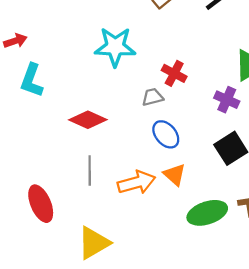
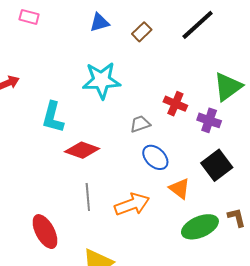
red cross: (174, 73) -> (175, 104), moved
cyan L-shape: (32, 80) -> (53, 117), moved
orange triangle: (175, 175) -> (180, 189), moved

